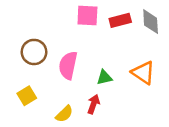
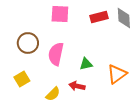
pink square: (87, 16) -> (60, 14), moved
orange triangle: (143, 73) -> (117, 74), moved, turned 50
red arrow: (93, 104) -> (77, 86), turned -98

